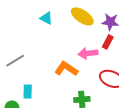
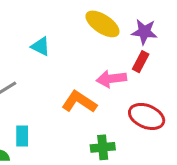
cyan triangle: (46, 18) -> (41, 46), moved

